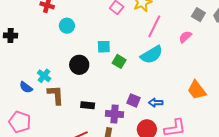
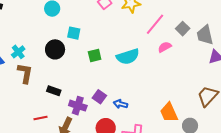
pink line: (154, 26) -> (155, 24), moved
cyan square: (104, 47) -> (74, 33), moved
green square: (119, 61) -> (95, 56), turned 32
orange trapezoid: (197, 90) -> (169, 112), moved

